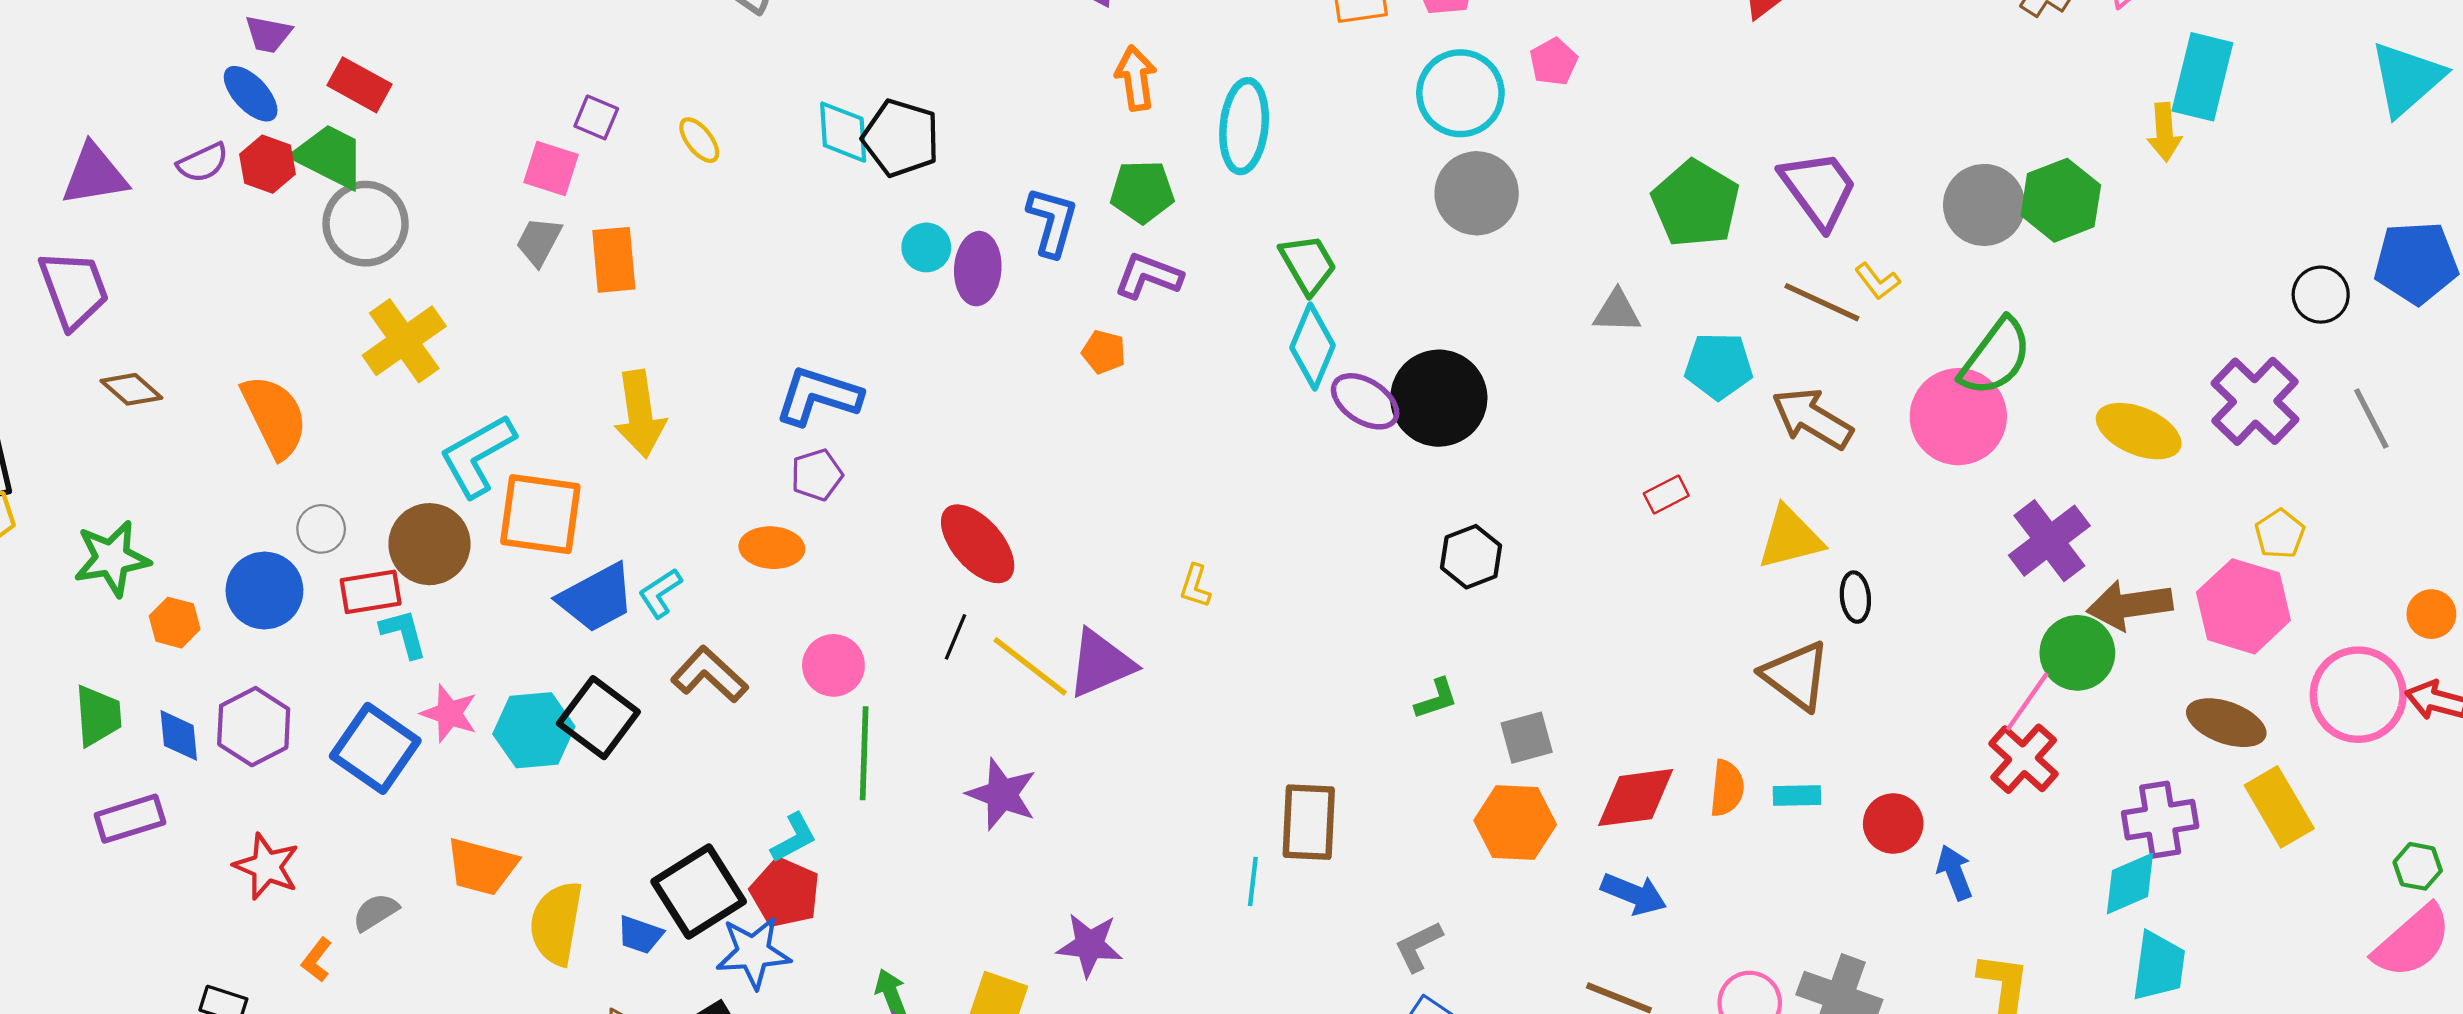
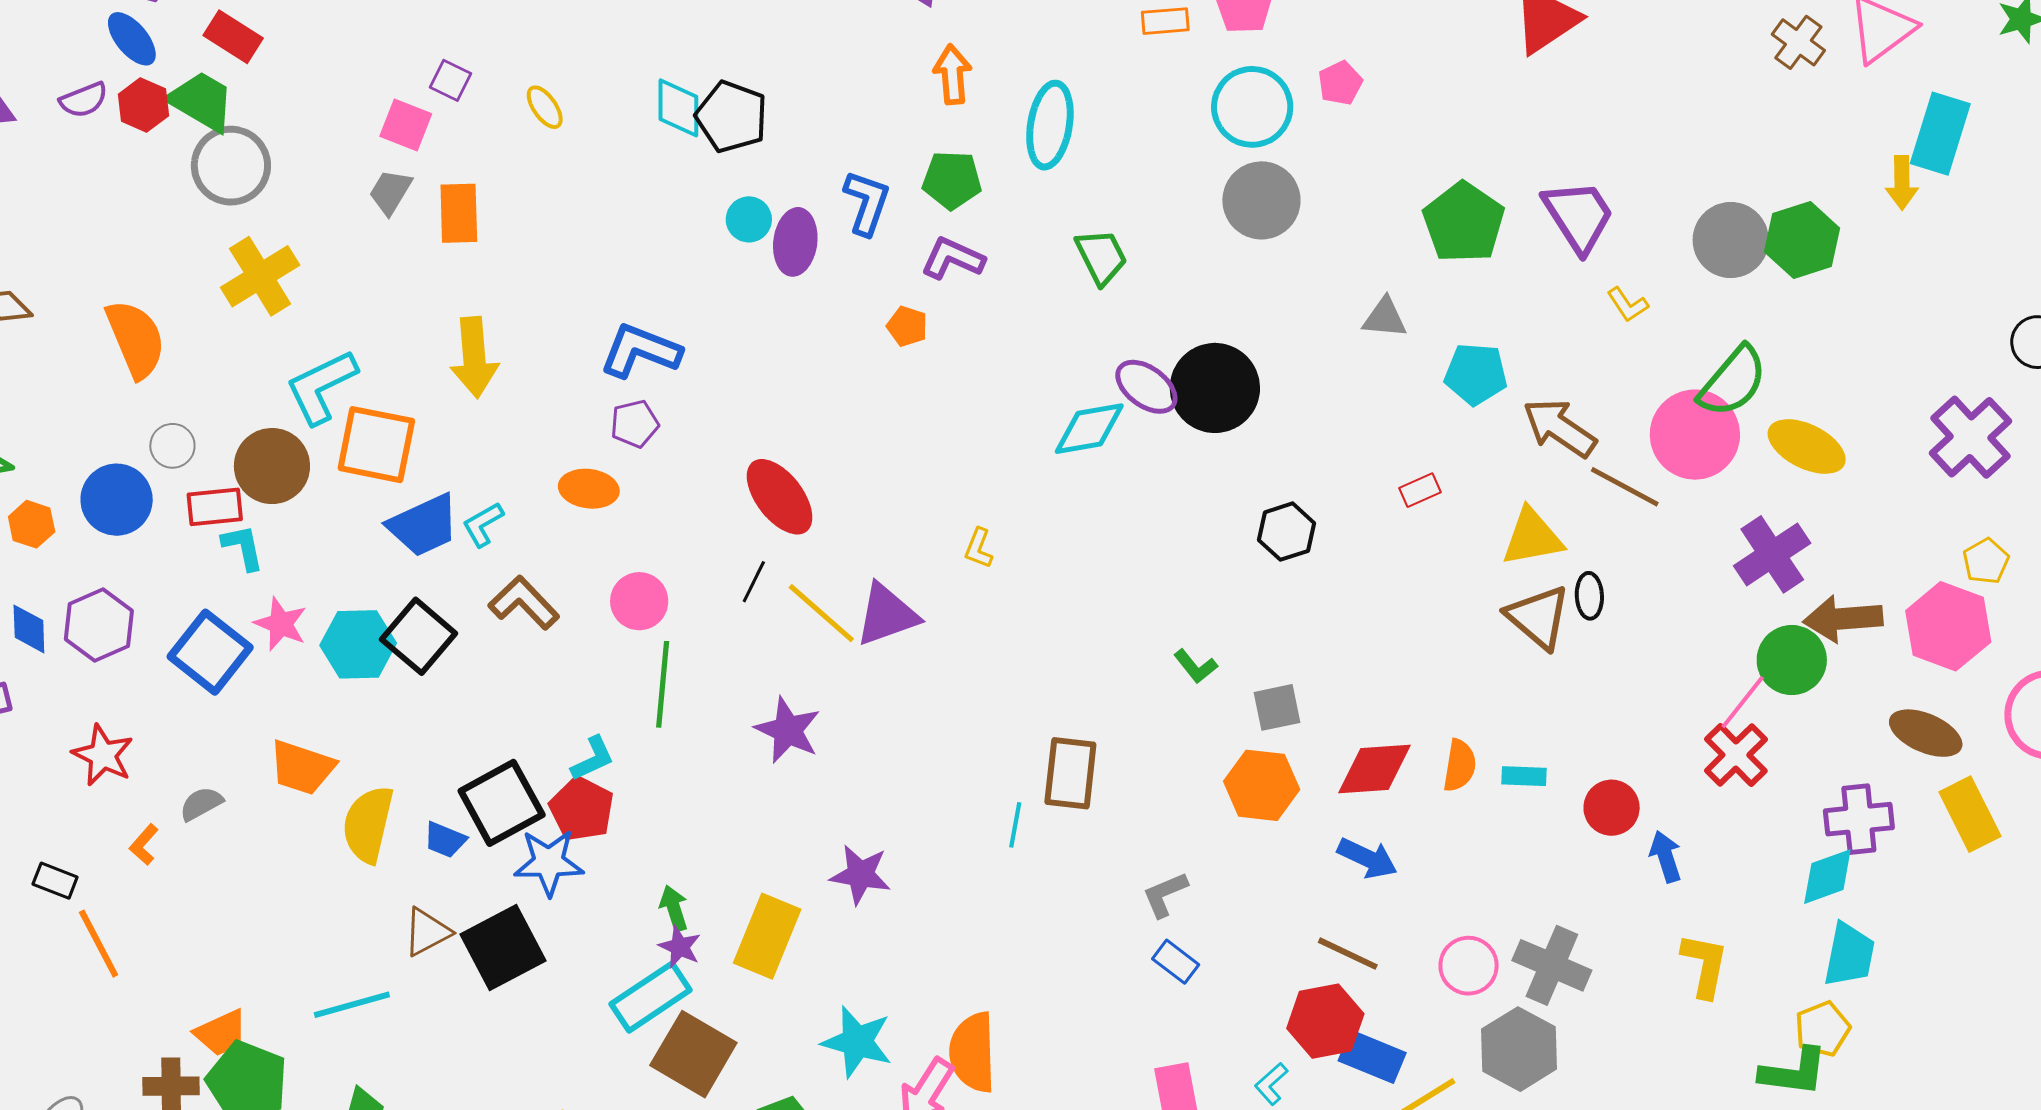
brown line: (1822, 302) -> (1625, 487), moved
cyan diamond: (1313, 346) -> (1089, 429), moved, turned 54
yellow ellipse: (2139, 431) -> (1807, 446), moved
black hexagon: (1471, 557) -> (1286, 532), moved
brown triangle: (1796, 675) -> (1538, 617), moved
green L-shape: (1436, 699) -> (1195, 666), turned 66

